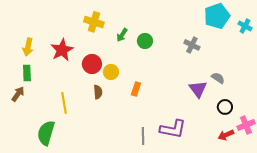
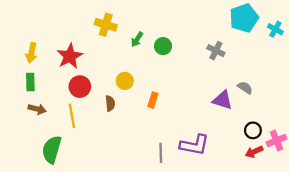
red circle: (92, 64) -> (80, 87), moved
purple triangle: (198, 89) -> (223, 100), turned -36
brown arrow: (18, 94) -> (37, 109), moved, turned 70
black circle: (225, 107) -> (253, 130), moved

